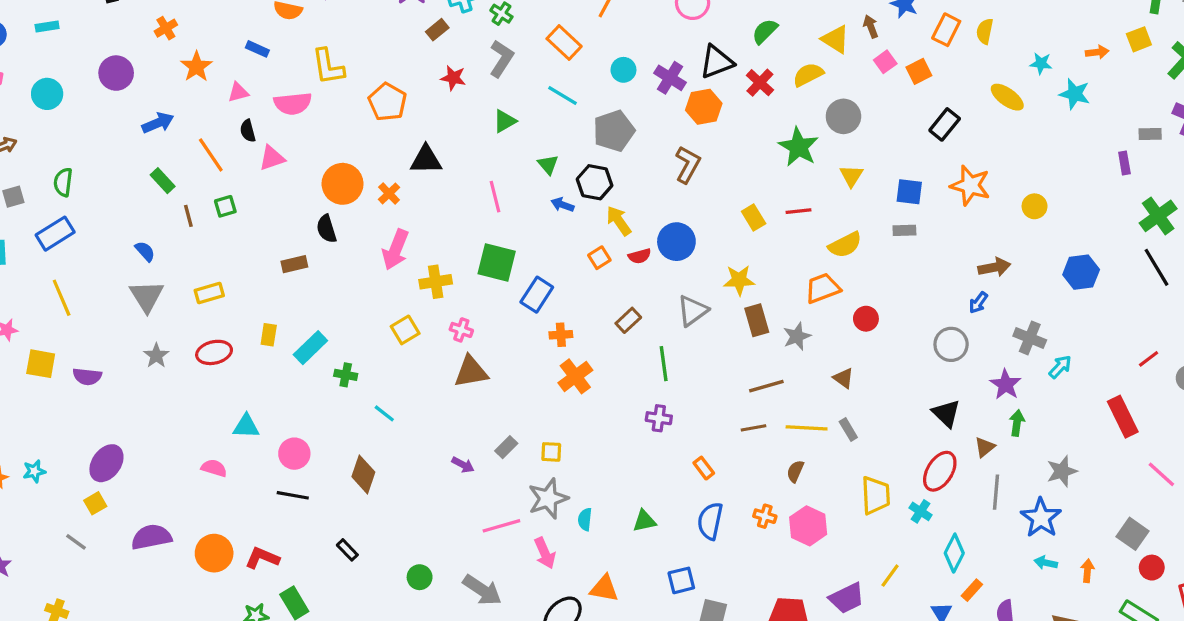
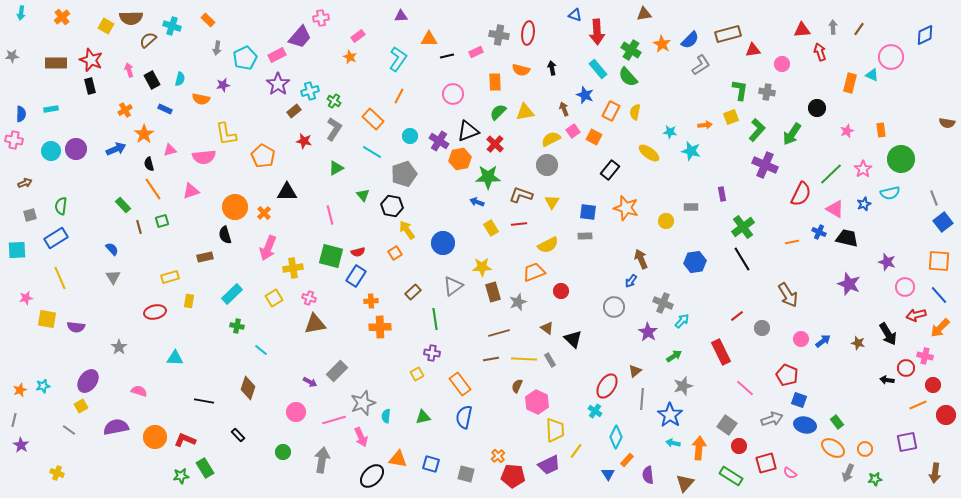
yellow triangle: (835, 39) -> (525, 112), moved, turned -42
blue rectangle: (257, 49) -> (165, 109), moved
orange square: (919, 71) -> (594, 137), turned -35
purple circle: (116, 73) -> (76, 149), moved
yellow semicircle: (808, 75) -> (551, 139), moved
blue arrow: (158, 123) -> (116, 149), moved
black semicircle: (248, 131) -> (149, 164), moved
gray rectangle: (1150, 134) -> (691, 207), moved
green star: (798, 147) -> (488, 177), moved, turned -30
brown L-shape: (688, 165) -> (521, 195), moved, turned -100
blue arrow: (562, 205) -> (477, 202), moved
red semicircle: (640, 256) -> (358, 252), moved
brown arrow: (994, 267) -> (641, 259), turned -102
yellow rectangle: (209, 293) -> (170, 277), moved
gray triangle: (147, 296) -> (113, 277), size x0.7
cyan rectangle: (310, 348) -> (232, 294), moved
gray star: (156, 356) -> (119, 347), moved
orange cross: (575, 376) -> (380, 327), turned 35
black triangle: (946, 413) -> (573, 339), moved
green arrow: (1017, 423) -> (674, 356), moved, turned 49
gray rectangle: (506, 447) -> (337, 371), size x1.5
yellow square: (551, 452) -> (417, 374), moved, turned -32
pink circle: (294, 454) -> (296, 412), moved
pink semicircle: (214, 468) -> (139, 391), moved
orange rectangle: (704, 468) -> (460, 384), size x1.6
yellow trapezoid: (876, 495) -> (555, 430), moved
orange cross: (765, 516) -> (498, 456), moved, turned 32
pink hexagon: (808, 526) -> (537, 402), moved
orange arrow: (1088, 571) -> (699, 448), size x1.6
blue square: (681, 580) -> (431, 464), moved, turned 30
gray arrow: (482, 590) -> (322, 460), turned -115

